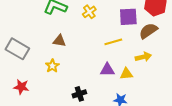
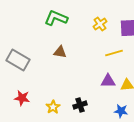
yellow cross: (89, 12) -> (100, 24), moved
yellow star: (52, 66) -> (53, 107), moved

